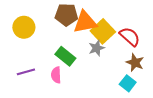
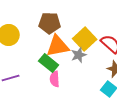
orange triangle: (85, 22) -> (58, 46), moved
pink semicircle: (56, 75) -> (55, 79), moved

